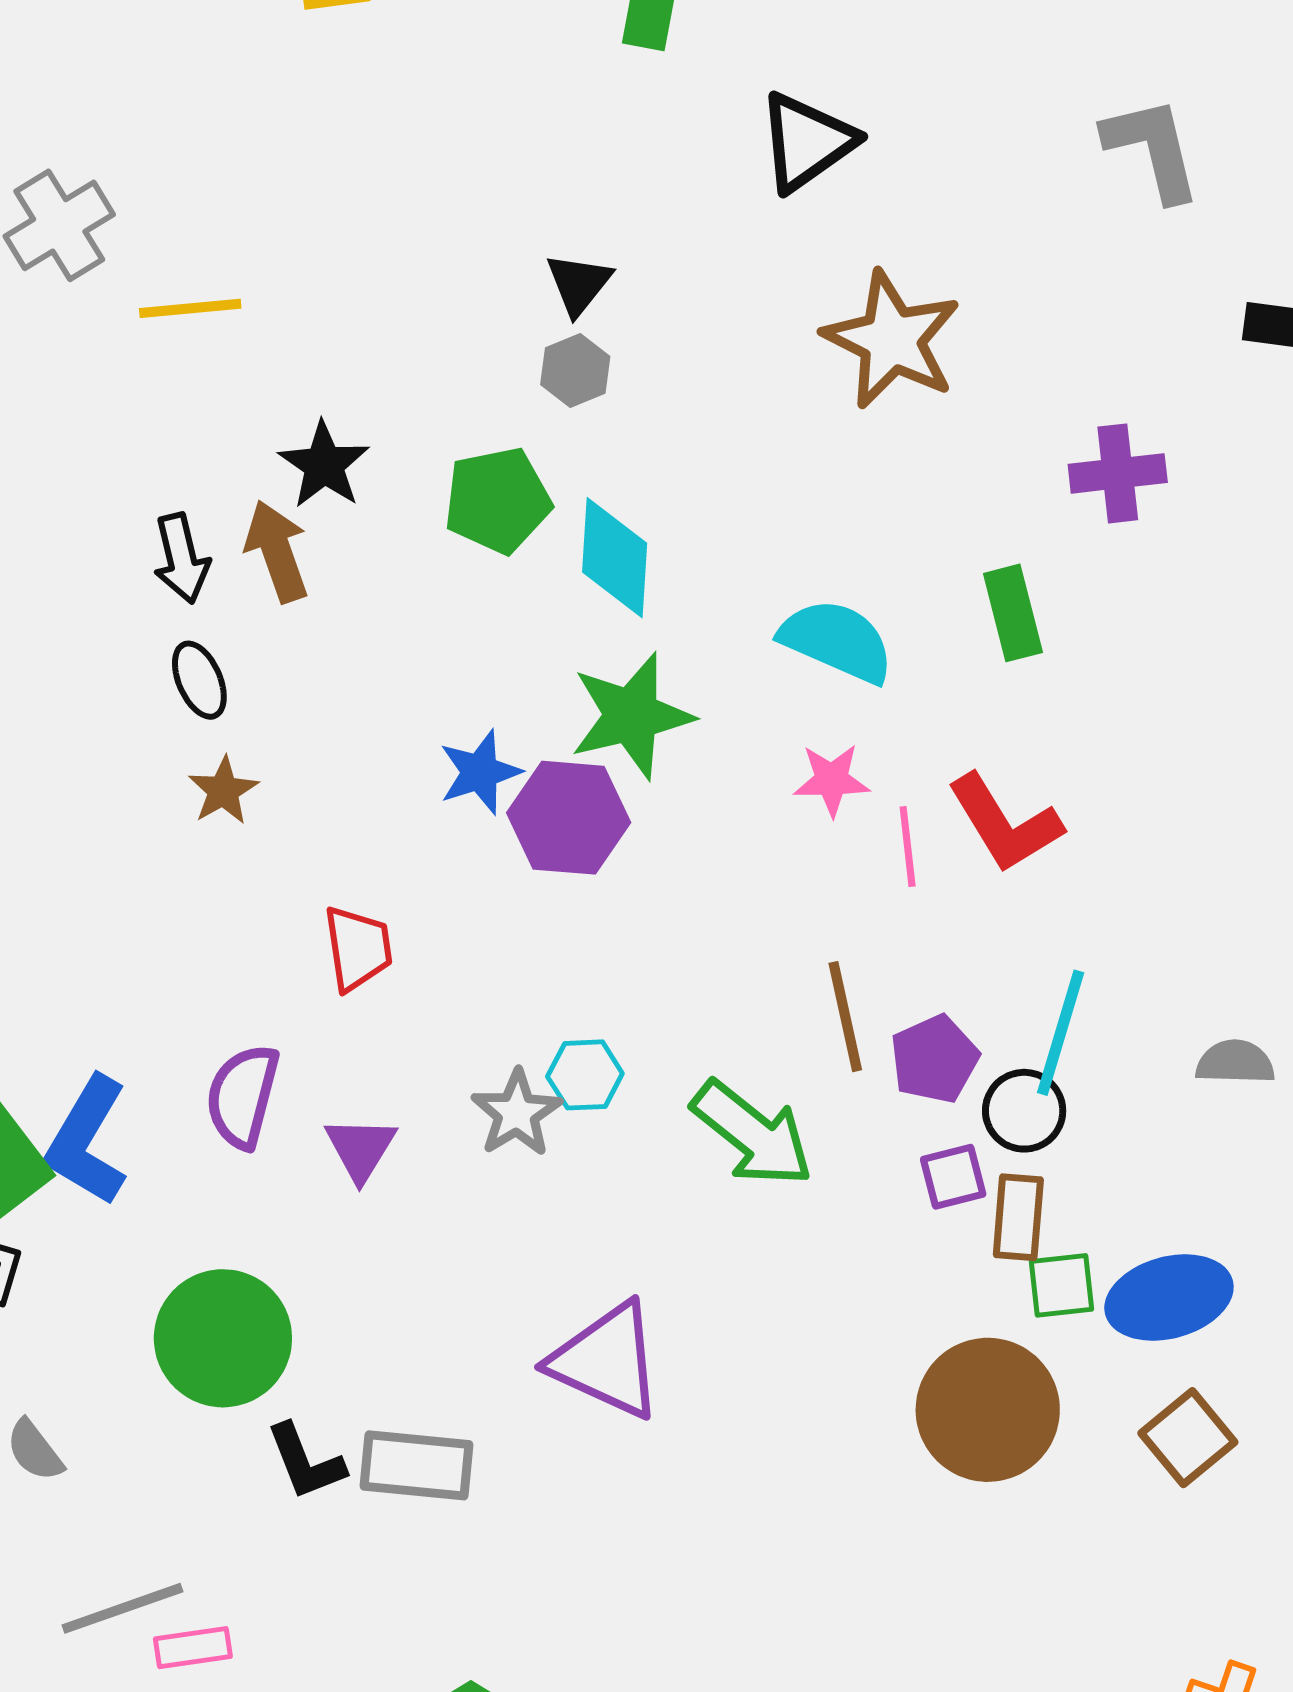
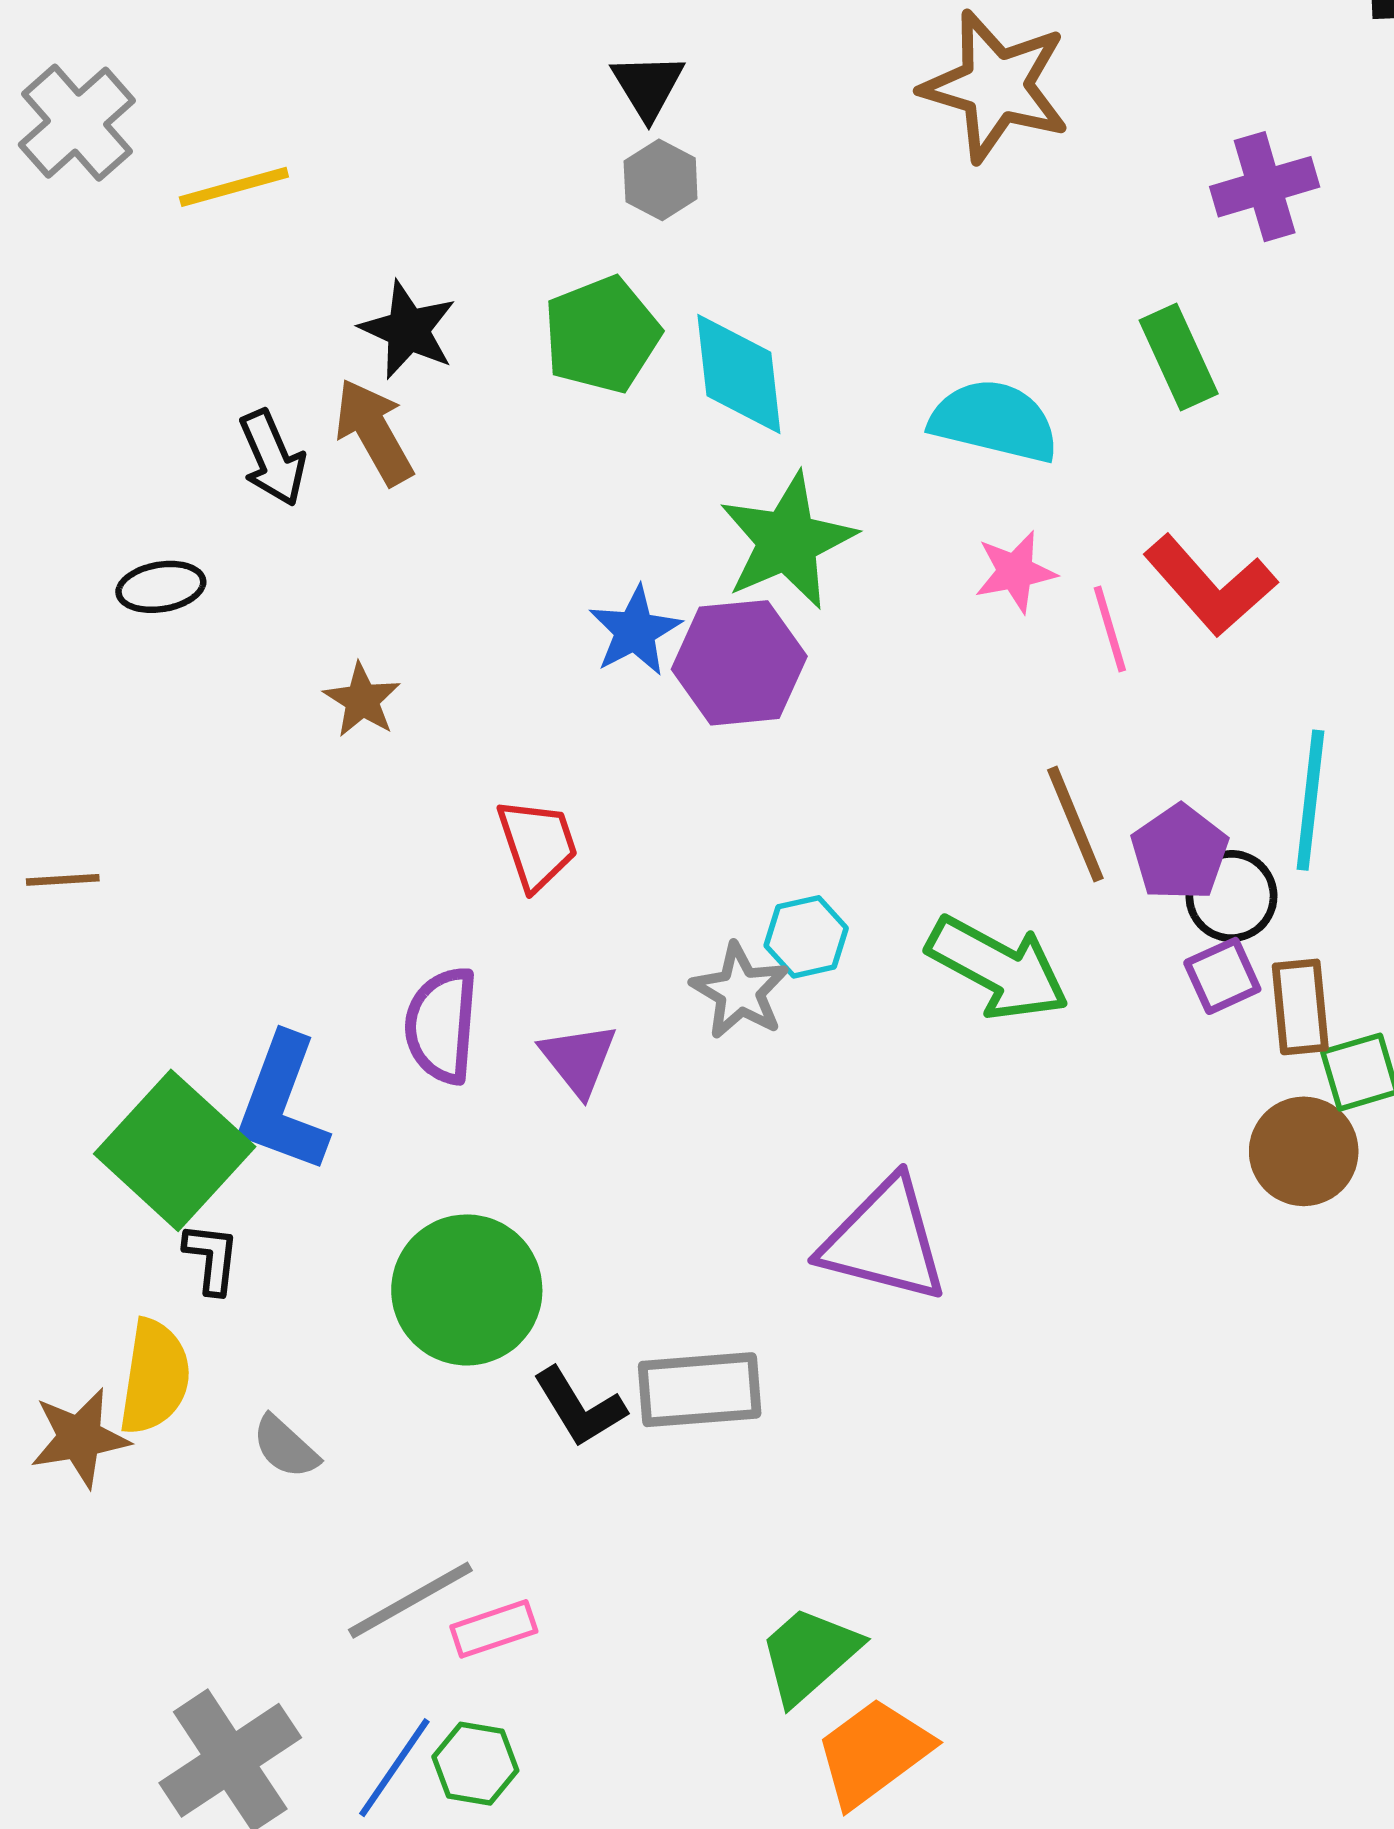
black ellipse: (199, 680) -> (161, 587), moved, turned -66
black circle: (1024, 1111) -> (1231, 896), moved
brown circle: (988, 1410) -> (1304, 1151), moved, size x0.7

